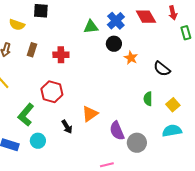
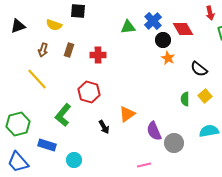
red diamond: (146, 17) -> (183, 29), moved
black circle: (114, 44) -> (163, 40), moved
yellow square: (173, 105) -> (205, 96), moved
cyan circle: (38, 141) -> (74, 160), moved

